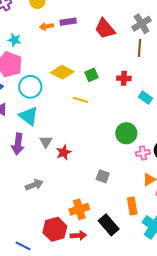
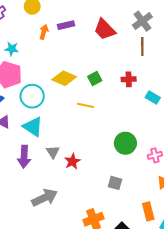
orange arrow: (46, 26) -> (44, 32), turned 120
green circle: (126, 133) -> (125, 143), moved
gray arrow: (34, 185) -> (45, 198), size x1.4

